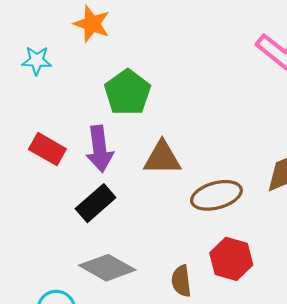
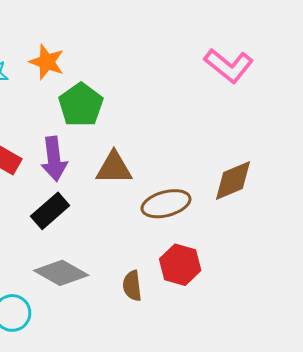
orange star: (92, 24) -> (47, 62), moved

